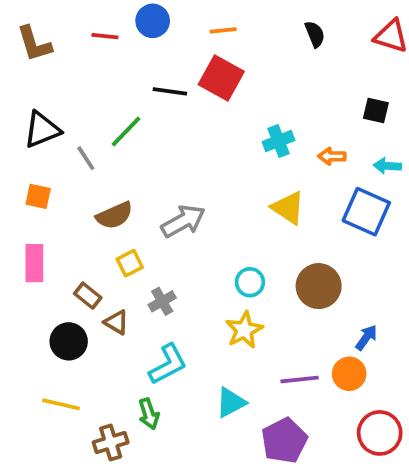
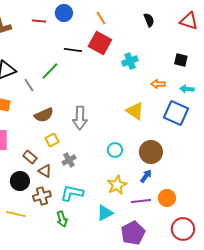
orange line: (223, 30) -> (101, 18), turned 64
cyan cross: (279, 141) -> (130, 61), moved
gray arrow: (183, 221) -> (80, 118), turned 120
yellow star: (244, 330) -> (117, 185), moved
blue arrow: (366, 338) -> (146, 176), moved
cyan L-shape: (168, 364) -> (72, 193), turned -140
brown cross: (111, 442) -> (42, 196), moved

